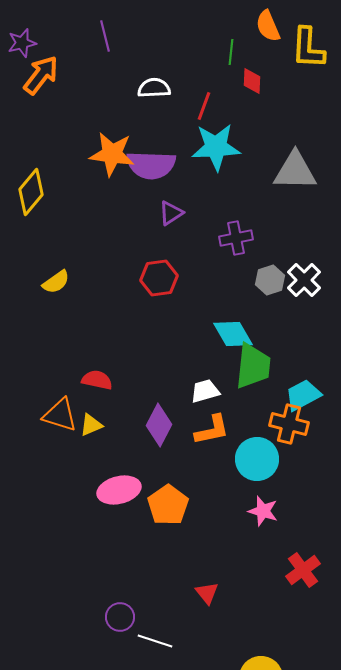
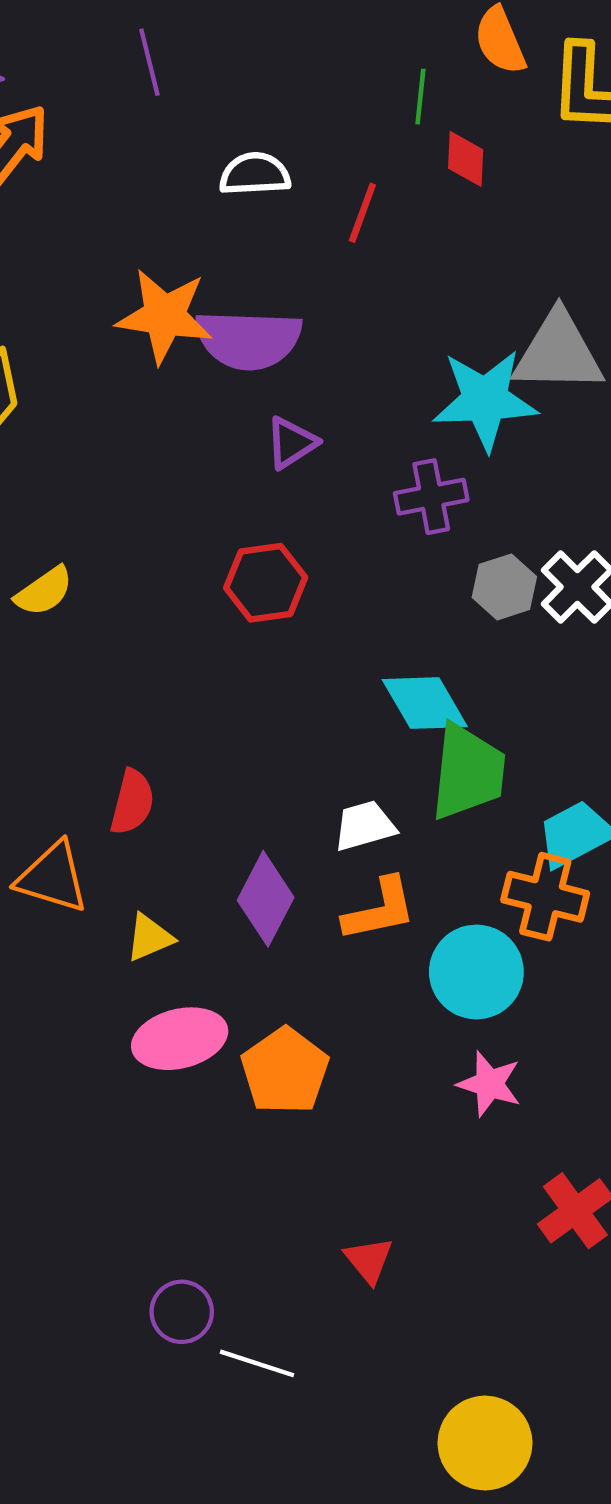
cyan star: (216, 147) -> (485, 400), moved
red semicircle: (97, 380) -> (132, 802), turned 92
yellow triangle: (91, 425) -> (149, 938), moved

